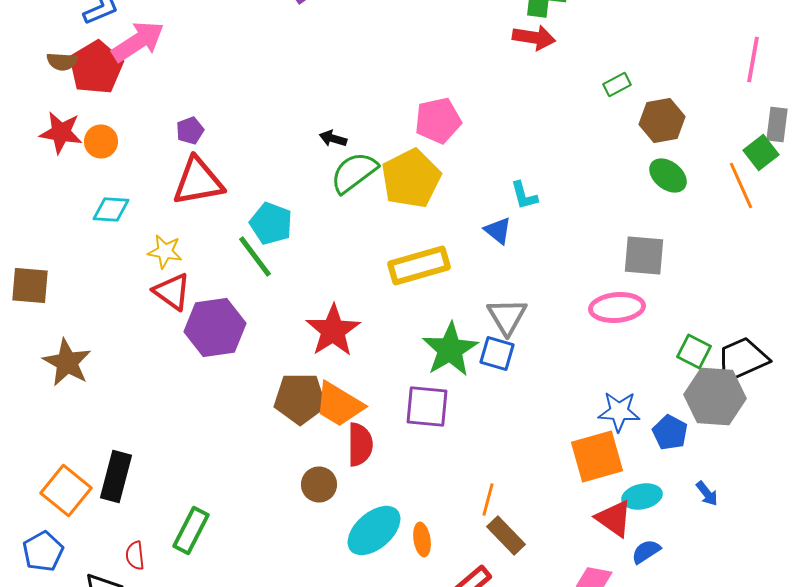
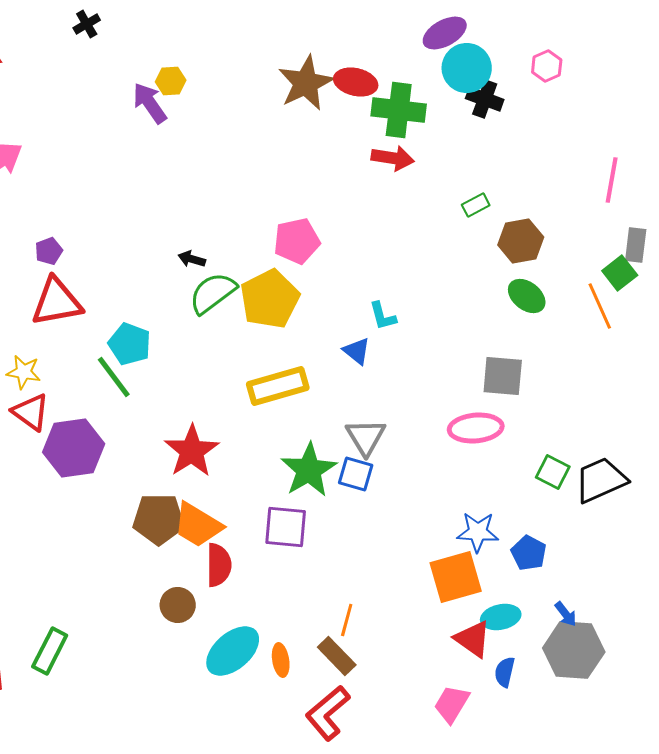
gray hexagon: (715, 396) -> (574, 650), moved
brown rectangle: (506, 536) -> (337, 656), moved
blue semicircle: (646, 552) -> (505, 672), turned -44

